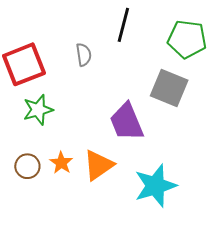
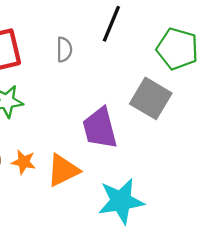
orange star: (61, 163) -> (24, 162), turned -30

